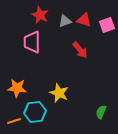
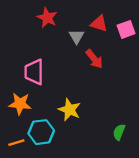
gray triangle: (65, 21) -> (77, 37), moved, turned -40
pink trapezoid: (32, 42) -> (34, 72), moved

